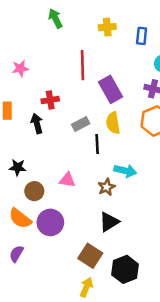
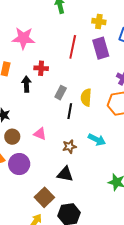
pink star: (20, 68) -> (23, 38), size x1.6
purple rectangle: (111, 89) -> (101, 48), moved
gray rectangle: (81, 124) -> (61, 93), turned -48
cyan arrow: (125, 171) -> (97, 140), moved
black triangle: (109, 222) -> (65, 174), turned 30

